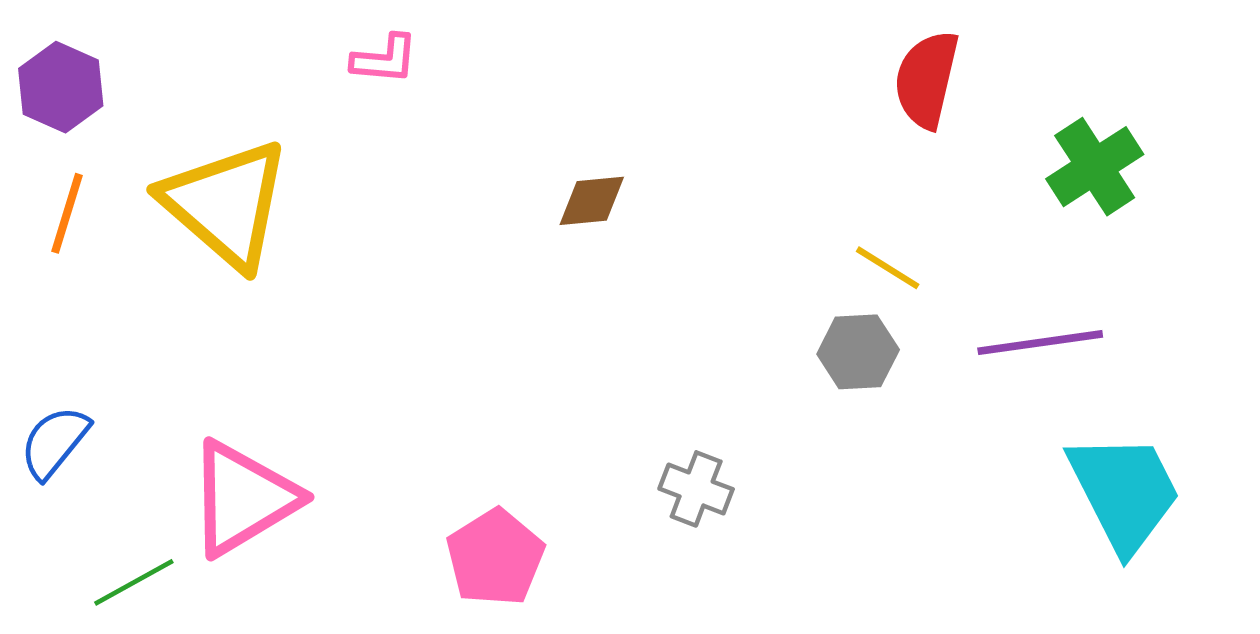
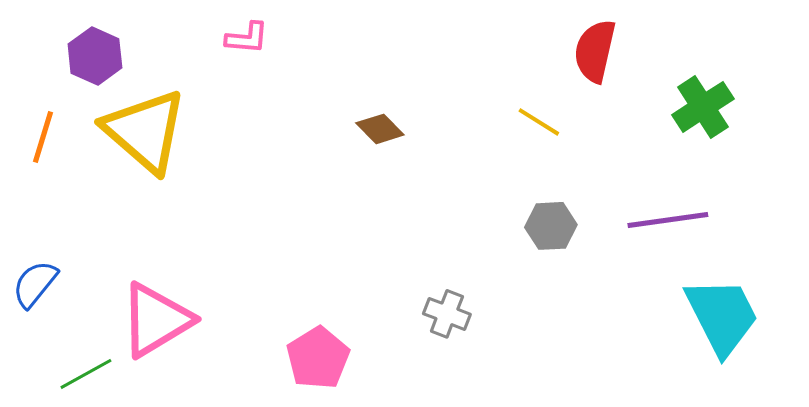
purple hexagon: (61, 87) -> (95, 56), moved
brown diamond: (592, 201) -> (380, 129), turned 51
yellow line: (888, 268) -> (539, 122), moved

